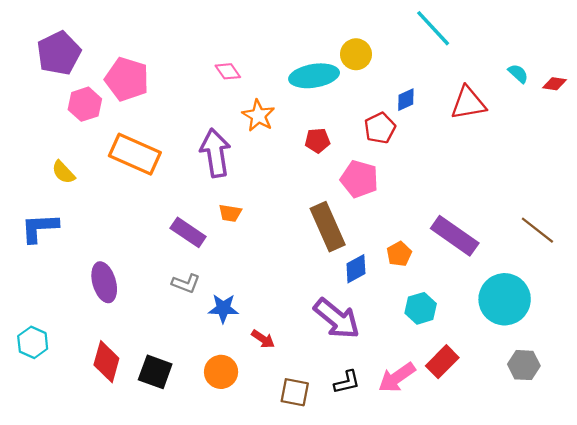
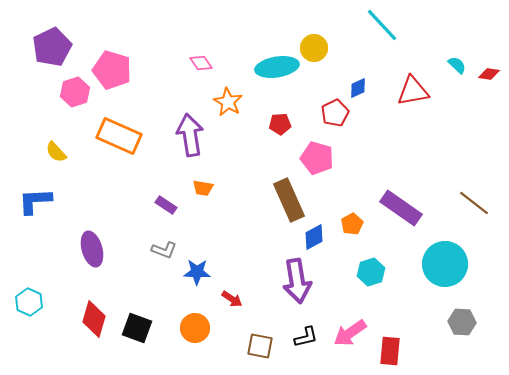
purple rectangle: (188, 232) -> (166, 205), size x0.7
purple arrow: (337, 319) -> (297, 281), turned 42
red rectangle: (442, 362) -> (390, 351), moved, turned -40

